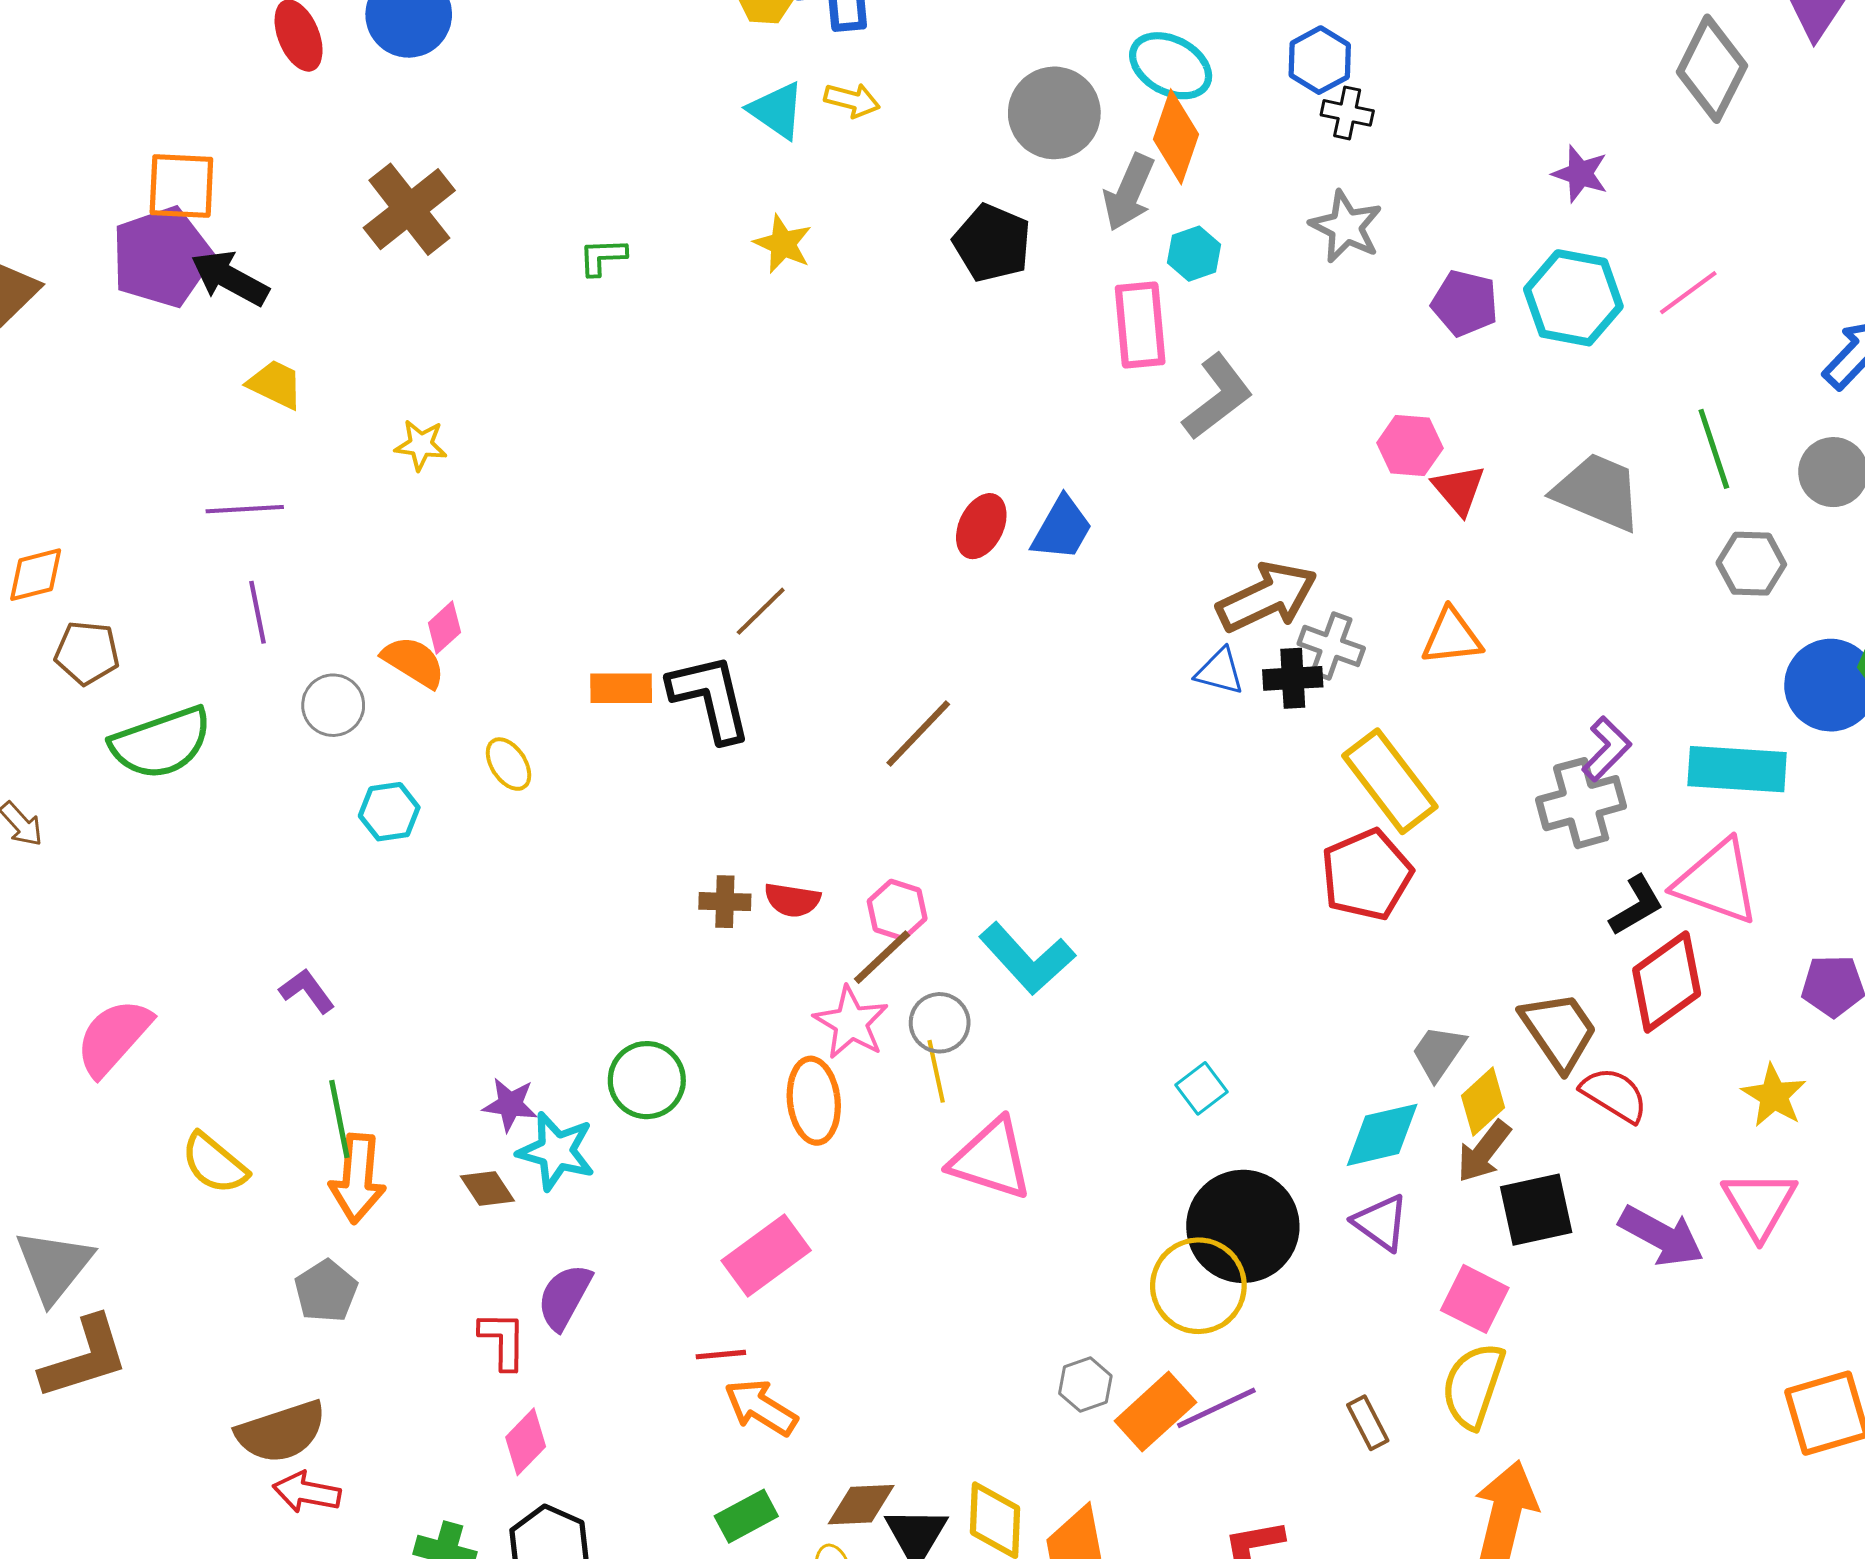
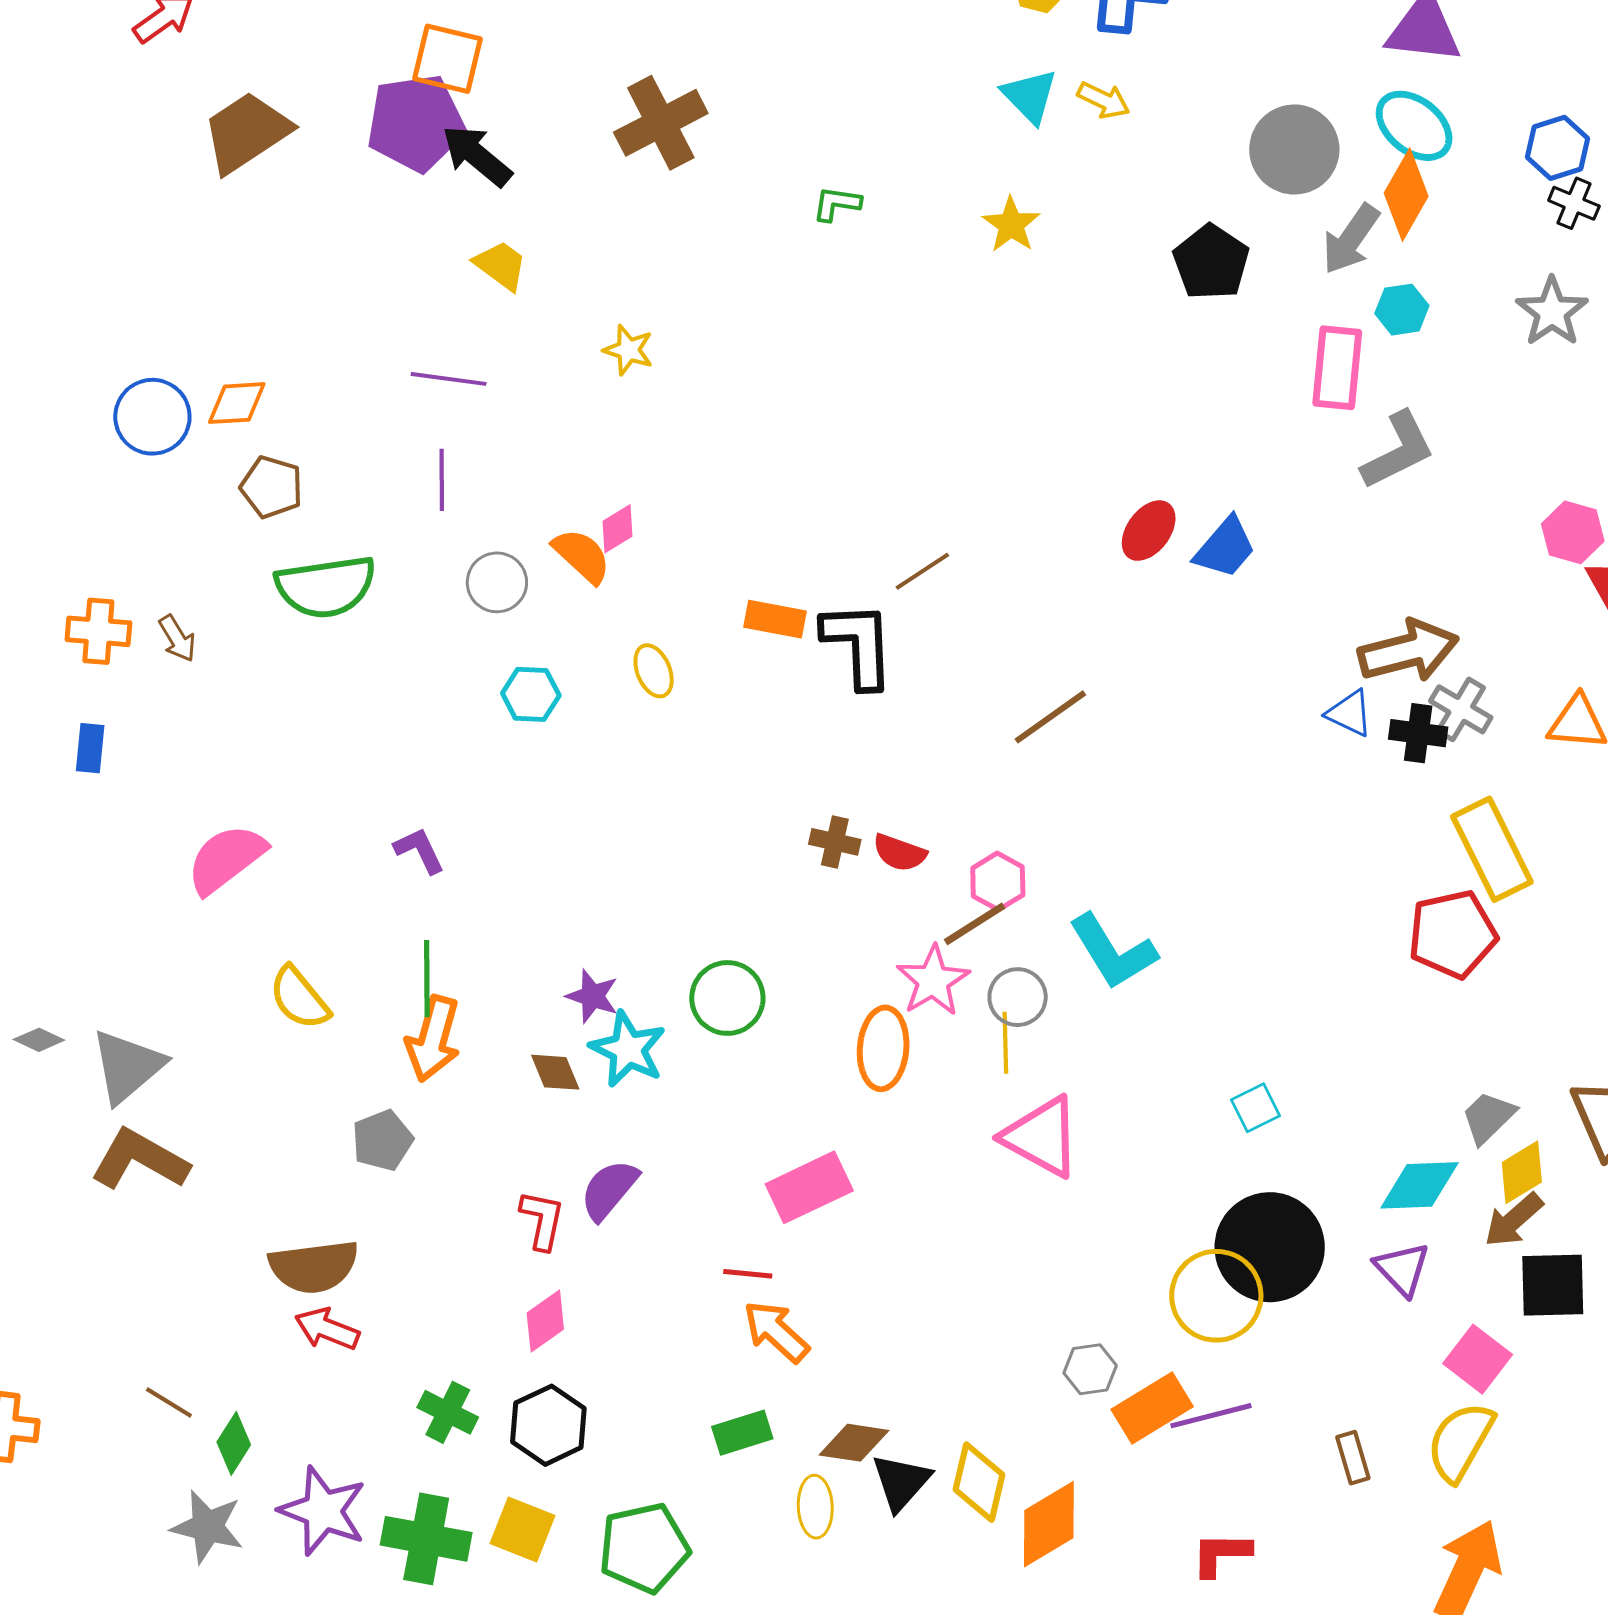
brown L-shape: (85, 1358) -> (140, 1160), turned -144

